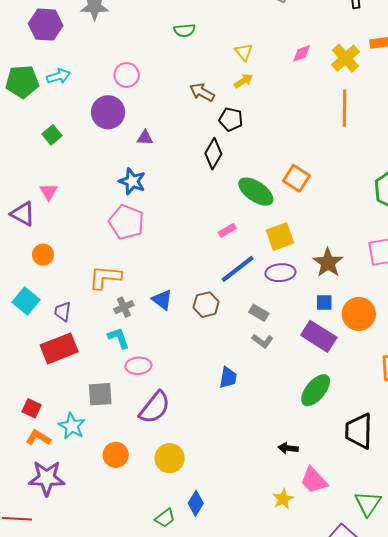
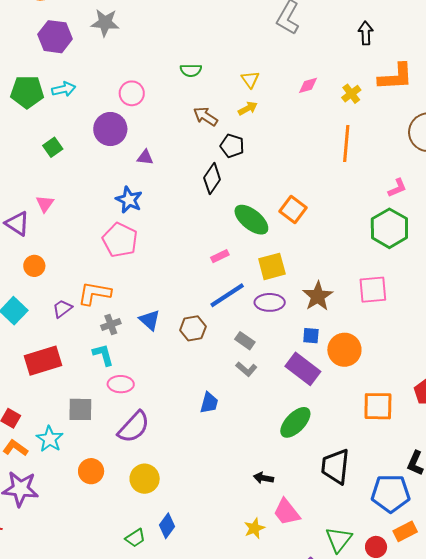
green semicircle: (185, 30) -> (191, 70), moved
yellow cross: (346, 58) -> (351, 94), size x0.7
purple trapezoid: (63, 312) -> (62, 309), moved, turned 40

